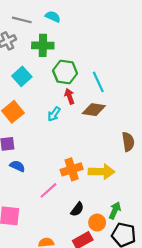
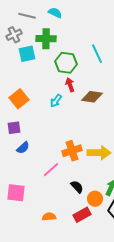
cyan square: (22, 76) -> (27, 54), moved, turned 30
cyan line: (98, 82) -> (97, 54), moved
blue semicircle: (17, 166) -> (23, 148), turned 112
black semicircle: (77, 209) -> (77, 187), turned -80

